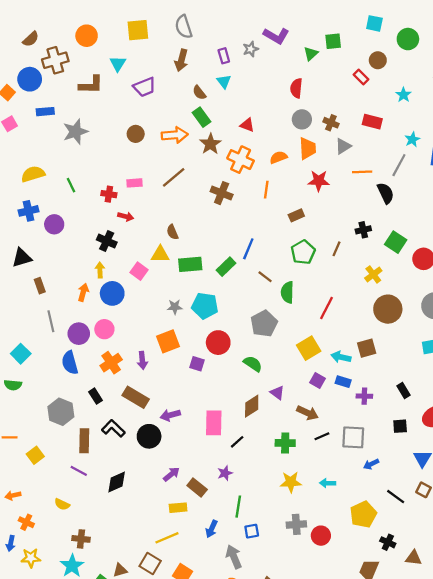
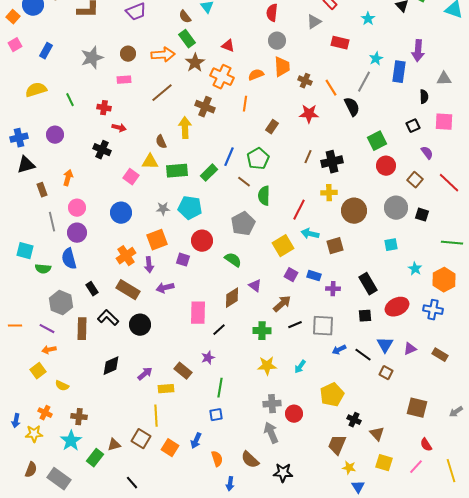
blue rectangle: (45, 112) -> (46, 51), moved, turned -56
brown cross: (331, 123) -> (305, 81), moved
gray star: (75, 132) -> (92, 58), moved
gray triangle: (343, 146) -> (314, 22), moved
orange line: (362, 172) -> (331, 88), turned 60
red star: (319, 181) -> (309, 114), moved
pink rectangle: (135, 183) -> (124, 80), moved
blue cross: (29, 211) -> (19, 138), moved
brown rectangle: (296, 215) -> (272, 127), turned -32
black cross: (363, 230) -> (332, 162), moved, size x1.5
green square: (396, 242) -> (377, 141), moved, turned 30
green pentagon: (303, 252) -> (258, 159), moved
yellow arrow: (100, 270) -> (185, 128), moved, size x1.5
yellow cross: (373, 274) -> (329, 193), moved, turned 35
orange arrow: (83, 292) -> (68, 178), moved
blue circle: (112, 293) -> (121, 213), moved
pink circle: (104, 329) -> (77, 208), moved
cyan square: (21, 354) -> (25, 251), turned -30
cyan arrow: (341, 357) -> (310, 234), moved
purple arrow: (142, 360) -> (149, 265), moved
orange cross: (111, 363) -> (126, 256), moved
green semicircle: (13, 385) -> (43, 269), moved
black rectangle: (403, 391) -> (368, 284), size x1.5
brown arrow: (307, 413) -> (282, 304), turned -66
purple arrow: (170, 415) -> (165, 288), moved
yellow square: (35, 455) -> (38, 371), moved
purple line: (79, 471) -> (47, 329), moved
purple arrow: (171, 474) -> (145, 374), moved
cyan arrow: (328, 483) -> (300, 367), turned -56
orange arrow: (13, 495) -> (49, 350), moved
black line: (396, 497) -> (363, 355), moved
orange cross: (26, 522) -> (45, 413), moved
blue arrow: (212, 529) -> (196, 441), moved
blue square: (252, 531) -> (216, 415), moved
yellow line: (167, 538) -> (156, 416), turned -70
gray arrow: (234, 557) -> (271, 433), moved
brown triangle: (413, 558) -> (377, 434), turned 42

